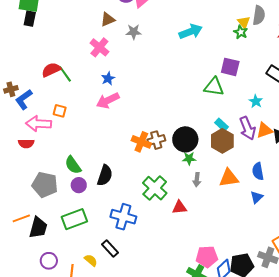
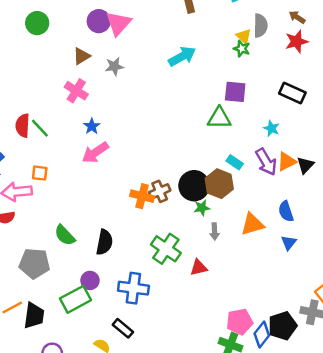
red semicircle: (51, 70) -> (23, 126), turned -54
brown hexagon: (222, 141) -> (219, 184), moved
purple circle: (79, 185) -> (90, 280), moved

